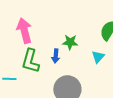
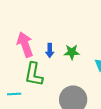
blue arrow: (56, 56) -> (50, 50), moved

